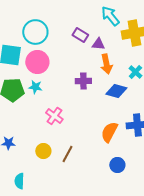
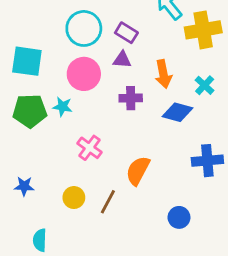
cyan circle: (35, 32) -> (84, 28), moved
purple triangle: (98, 44) -> (122, 60), moved
pink circle: (37, 62) -> (84, 74), moved
orange semicircle: (109, 132) -> (138, 171), moved

